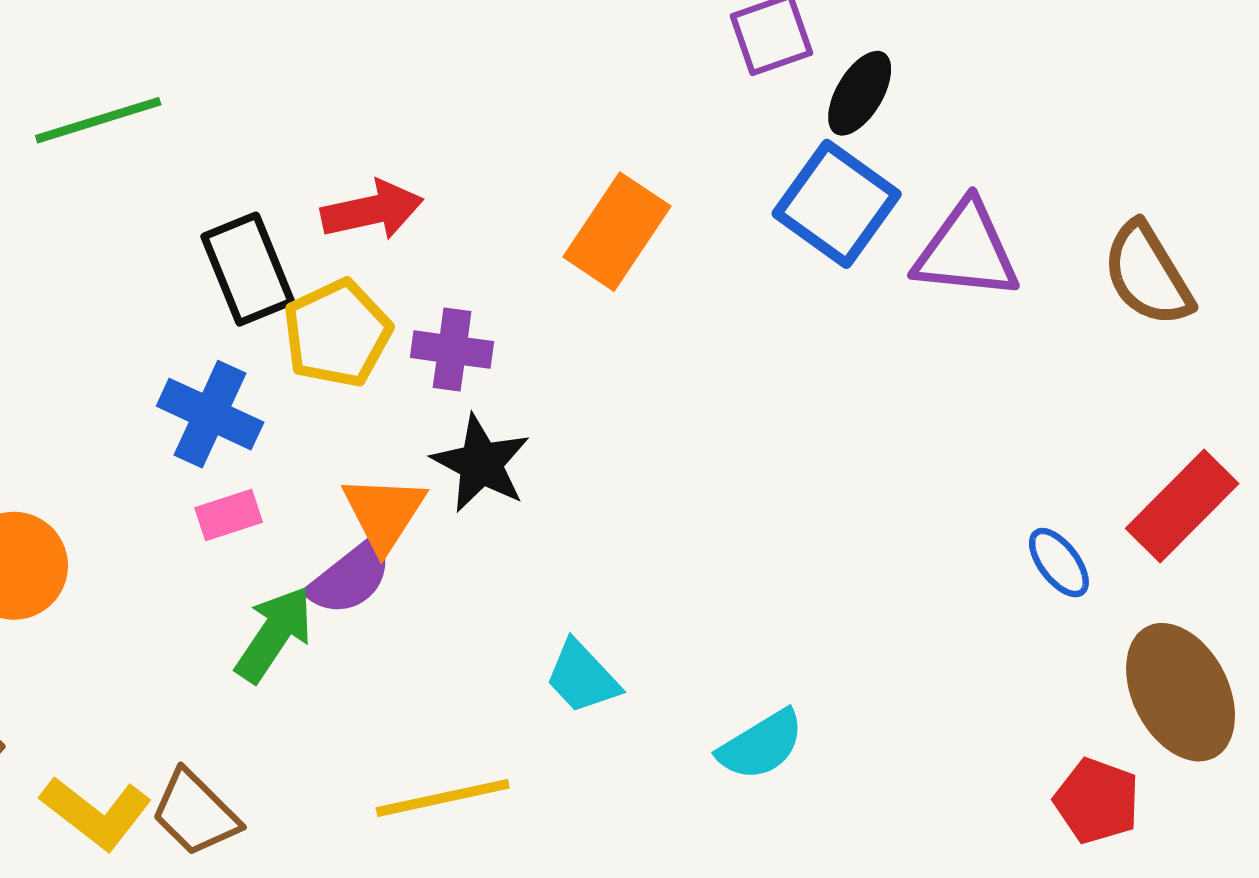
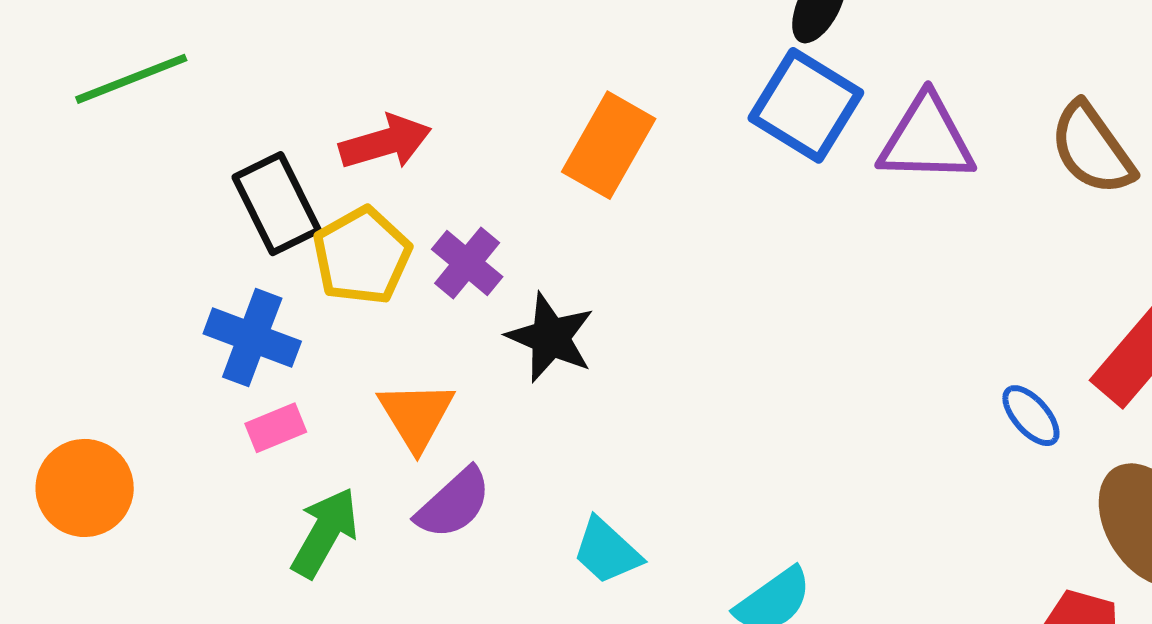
purple cross: (452, 350) -> (467, 263), turned 36
black star: (481, 463) -> (550, 337), moved
purple semicircle: (350, 577) -> (454, 503), moved

